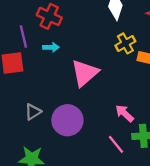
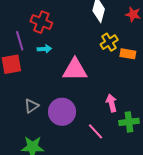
pink triangle: (85, 73) -> (75, 70), turned 44
pink arrow: (125, 113) -> (112, 103), turned 36
pink line: (116, 144) -> (96, 131), moved

